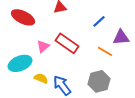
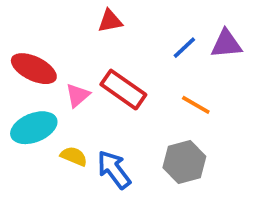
red ellipse: (23, 17) -> (34, 69), moved
purple triangle: (121, 37) -> (226, 44), moved

